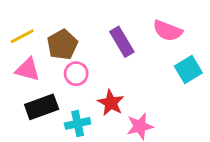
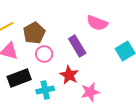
pink semicircle: (168, 31) -> (97, 23), moved
purple rectangle: (122, 42) -> (77, 46), moved

